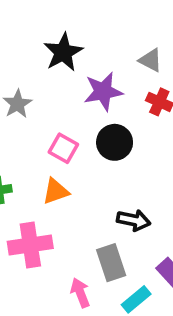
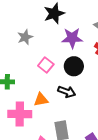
orange triangle: (56, 191) -> (41, 100), moved
black arrow: (134, 220) -> (67, 92), moved

